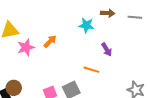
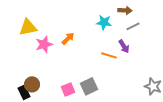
gray line: (135, 17) -> (133, 26), moved, turned -32
orange line: (91, 70) -> (109, 55), moved

